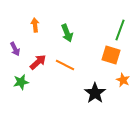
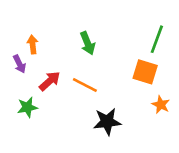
orange arrow: (35, 25) -> (33, 44), moved
black star: (95, 93) -> (107, 122), moved, turned 30

